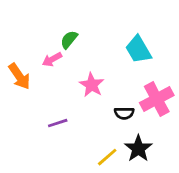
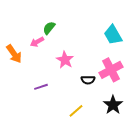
cyan trapezoid: (138, 50) -> (113, 35), moved
black star: (138, 149) -> (113, 105), moved

